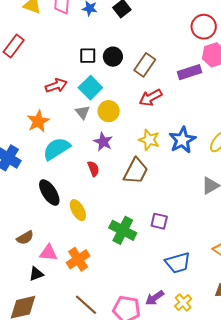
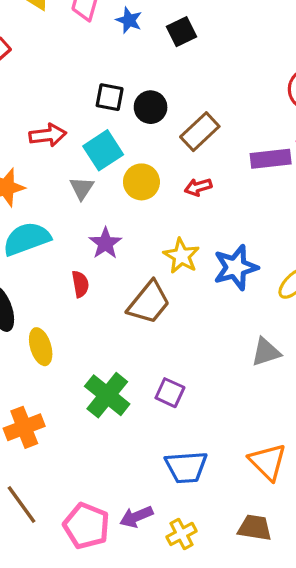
red arrow: (151, 97) -> (198, 187), size x0.7
yellow circle: (109, 111) -> (141, 182), moved

